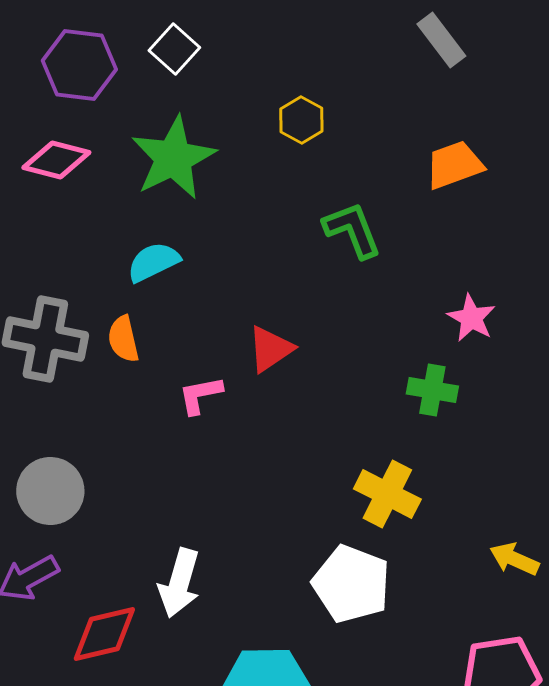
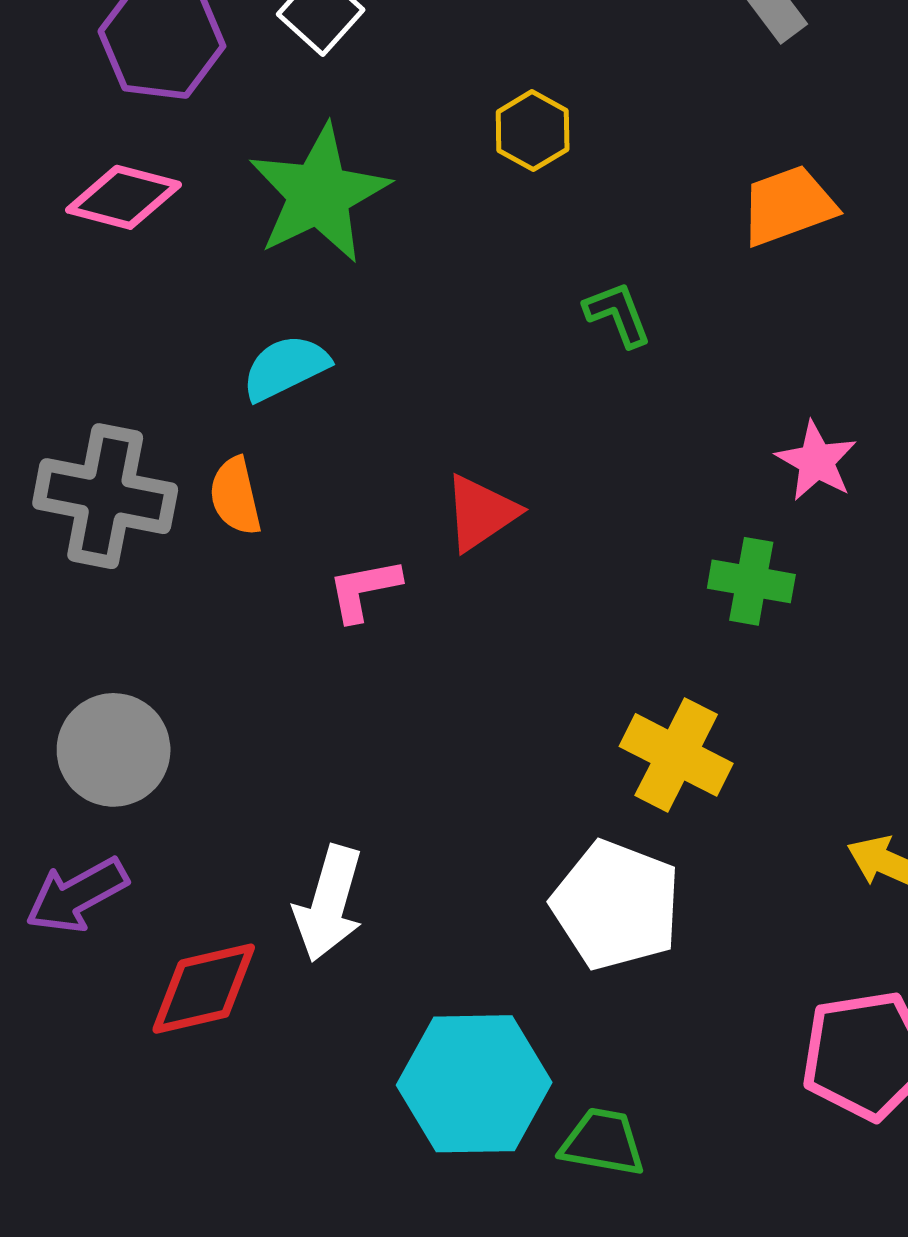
green L-shape: (352, 230) -> (618, 314), size x0.7

